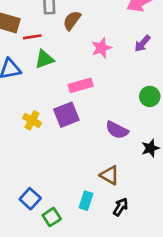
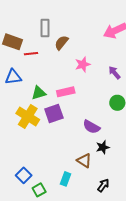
purple arrow: (142, 43) -> (114, 73), moved, turned 96
green triangle: (44, 59) -> (39, 93), moved
yellow cross: (32, 120) -> (28, 116), size x1.6
black star: (150, 148) -> (103, 147), moved
black arrow: (121, 207) -> (103, 185), moved

